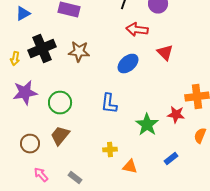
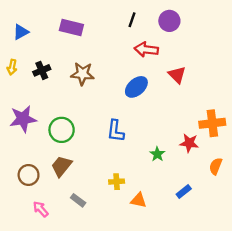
black cross: (42, 49) -> (42, 70), size x0.6
yellow arrow: (15, 59) -> (12, 67), moved
green star: (147, 125) -> (157, 154), size x0.6
gray rectangle: (75, 178) -> (78, 200), moved

